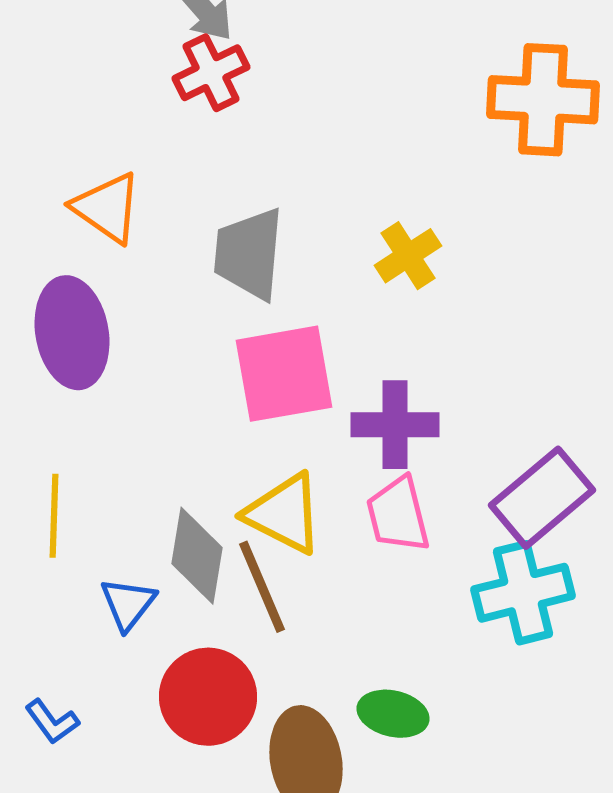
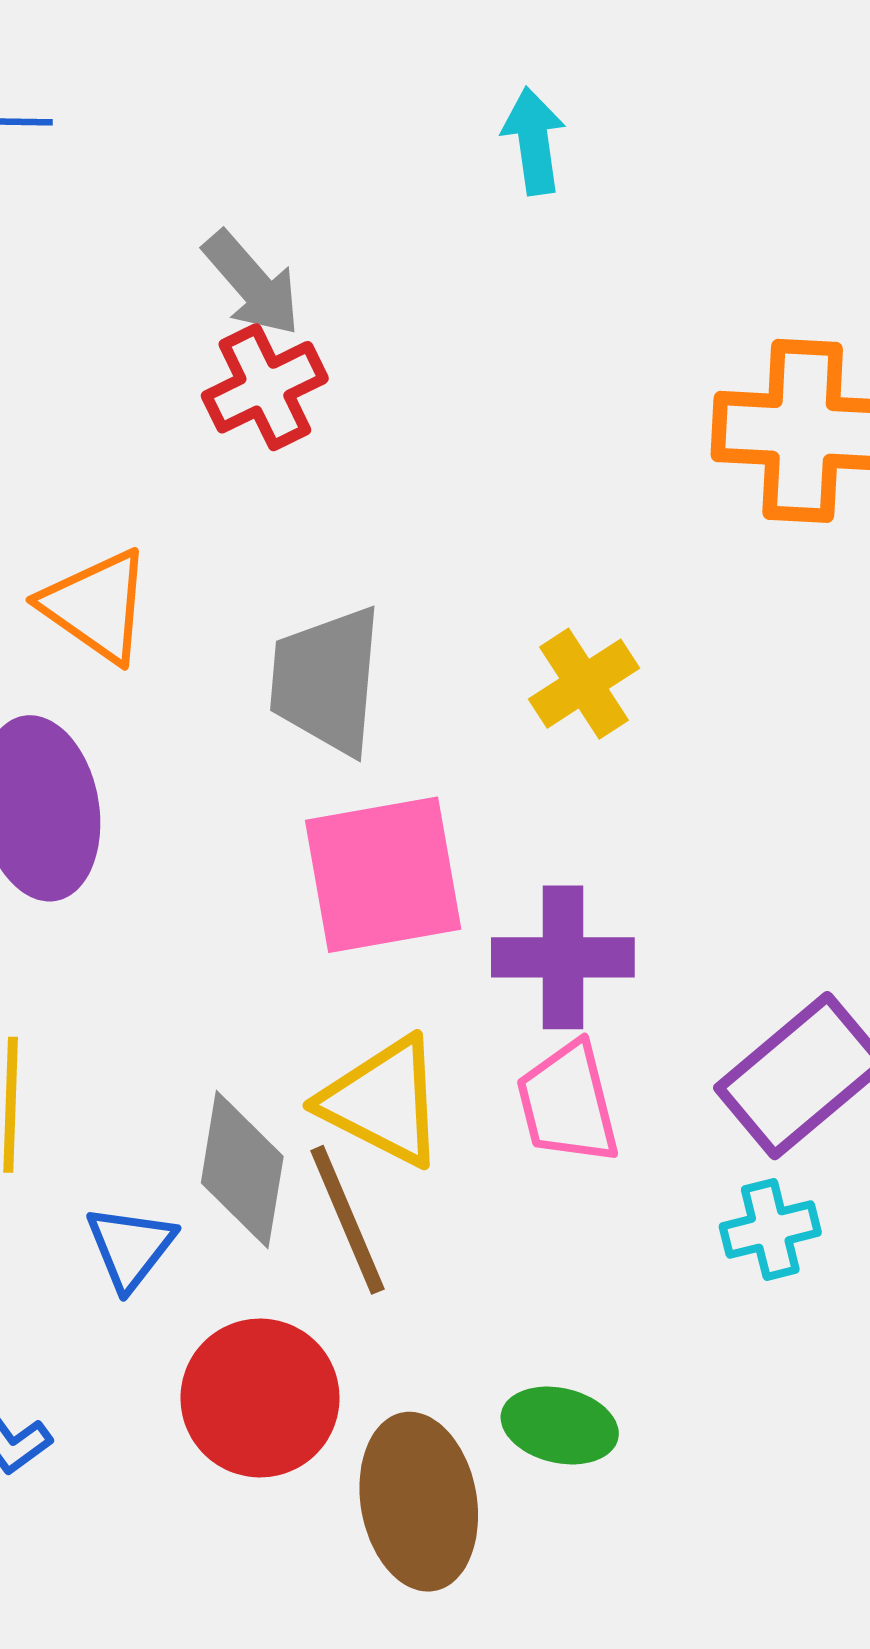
cyan cross: (523, 593) -> (770, 1230), size x0.6

